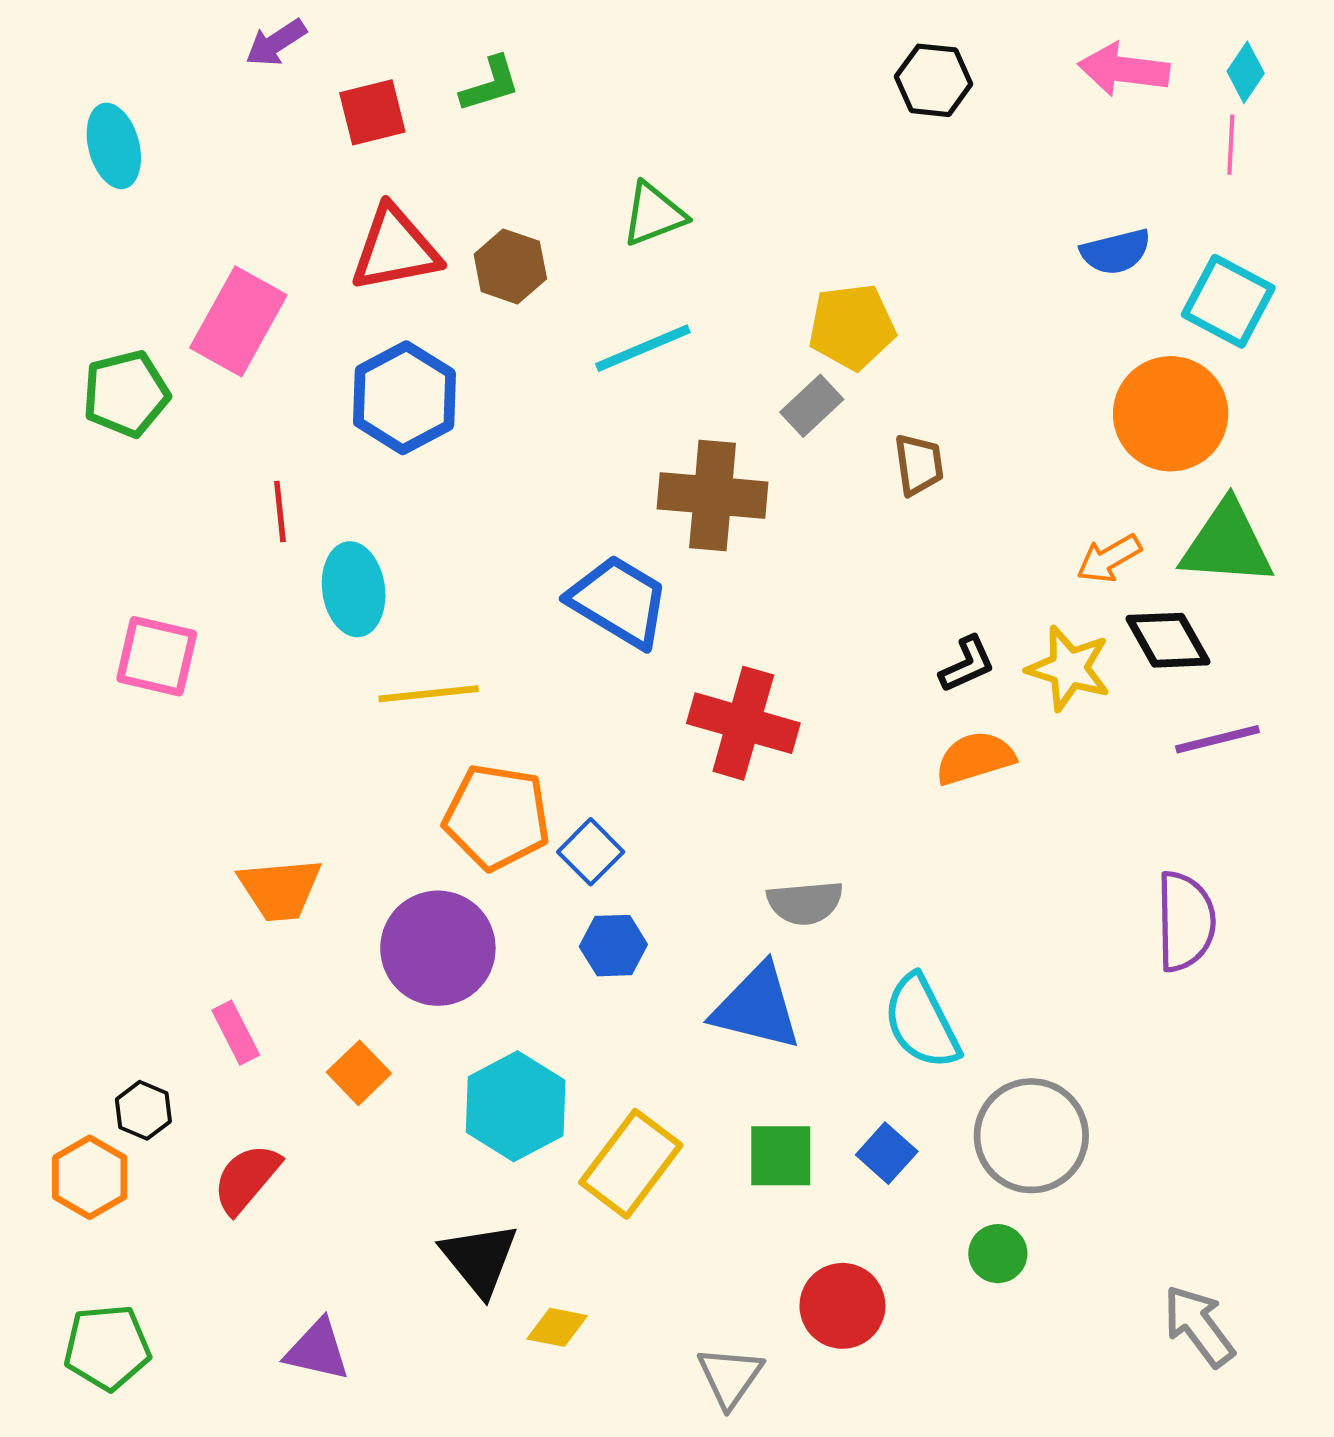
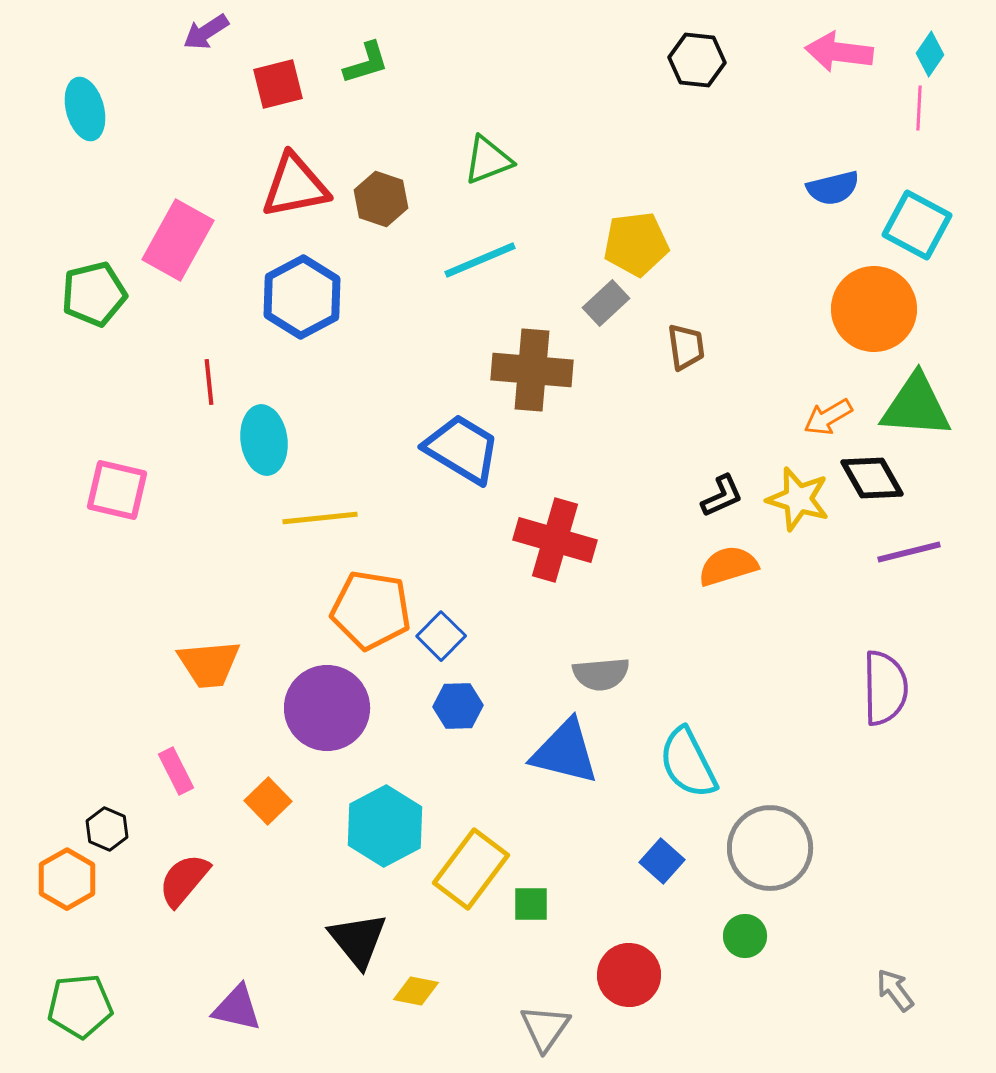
green square: (781, 1156) -> (531, 904), moved, size x0.7
gray arrow: (1199, 1326) -> (895, 990), size x0.7

